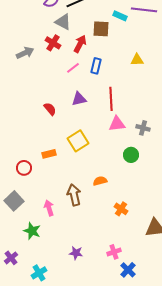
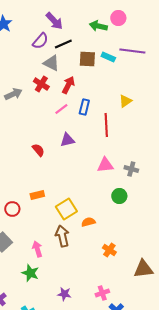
brown square: (101, 29) -> (87, 59), moved
yellow triangle: (137, 60) -> (125, 101), turned -32
red line: (111, 99) -> (106, 125), moved
yellow square: (78, 141) -> (66, 209), moved
green star: (32, 231) -> (30, 273), moved

